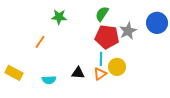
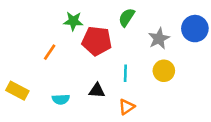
red pentagon: (107, 37) -> (97, 41), moved
yellow circle: (117, 67) -> (164, 71), moved
orange triangle: (100, 74) -> (127, 107), moved

